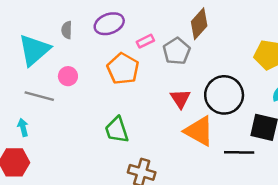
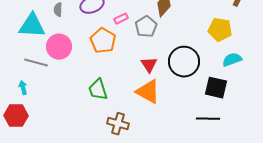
cyan triangle: (34, 50) -> (32, 26), turned 44
pink circle: (68, 76) -> (59, 47), size x1.6
orange triangle: (199, 131) -> (148, 92), moved
black line: (239, 152) -> (208, 119), moved

